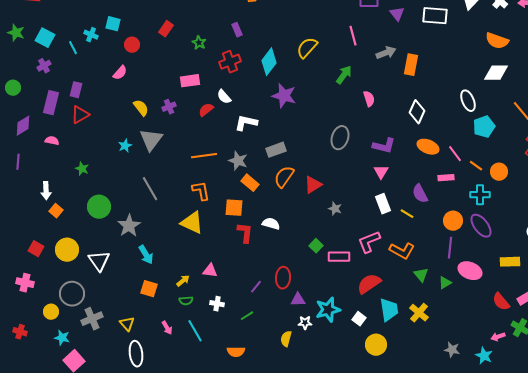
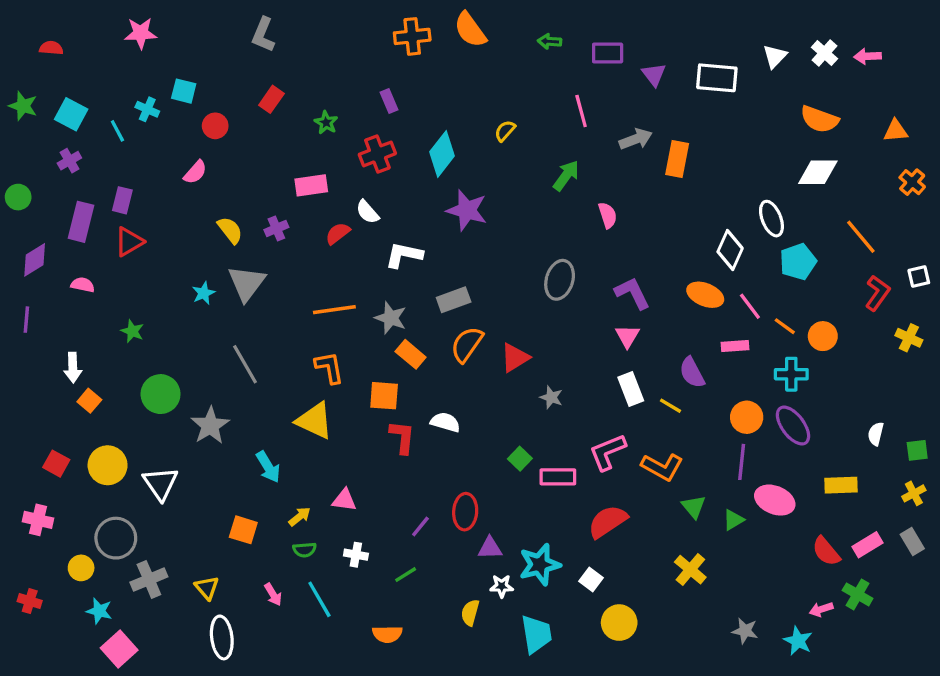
yellow semicircle: (307, 48) -> (505, 131), size x0.6
white diamond: (417, 112) -> (730, 250), moved
purple L-shape: (384, 146) -> (632, 293), turned -130
cyan arrow: (146, 255) -> (268, 467), moved
cyan trapezoid: (389, 310) -> (536, 634), moved

